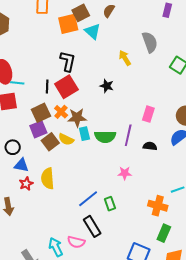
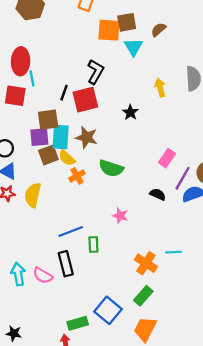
cyan line: (17, 83) -> (32, 78), turned 56
orange cross: (61, 112) -> (77, 176), moved
cyan rectangle: (84, 134) -> (61, 137), moved, size x1.5
purple line: (128, 135) -> (183, 178), moved

